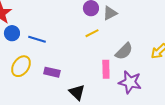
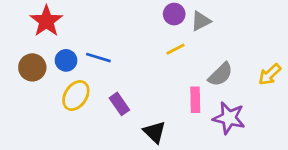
blue circle: (12, 33) -> (66, 60), moved
purple rectangle: (52, 72) -> (119, 104), turned 42

